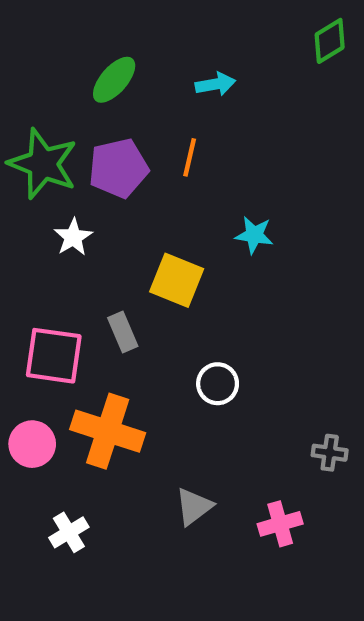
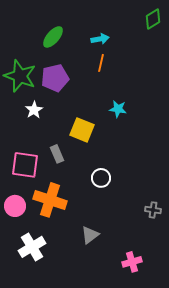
orange line: (190, 157) -> (101, 63), moved
pink cross: (280, 524) -> (132, 262), moved
white cross: (69, 532) -> (32, 247), size x1.5

